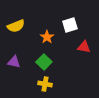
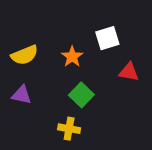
yellow semicircle: (16, 26) -> (25, 55), moved
green square: (44, 62) -> (81, 95), moved

